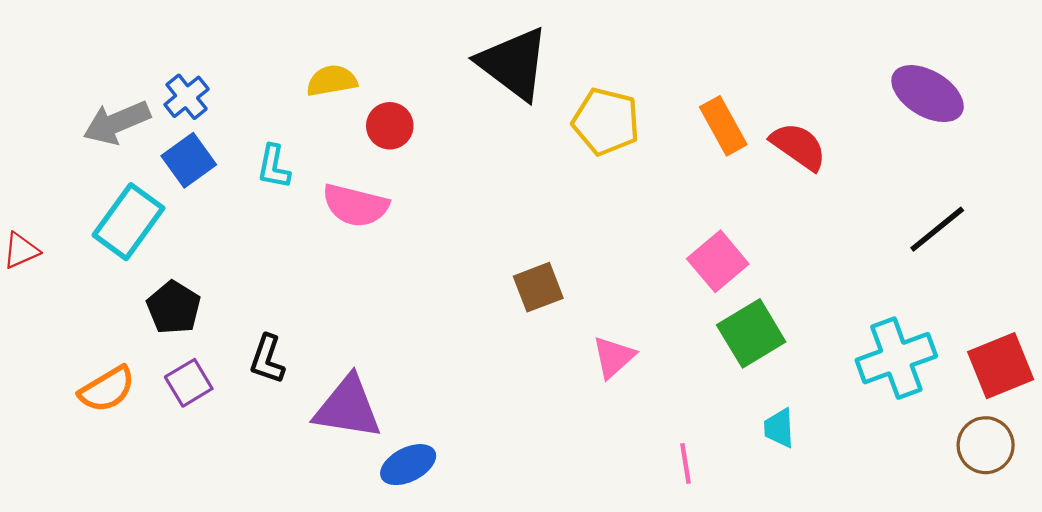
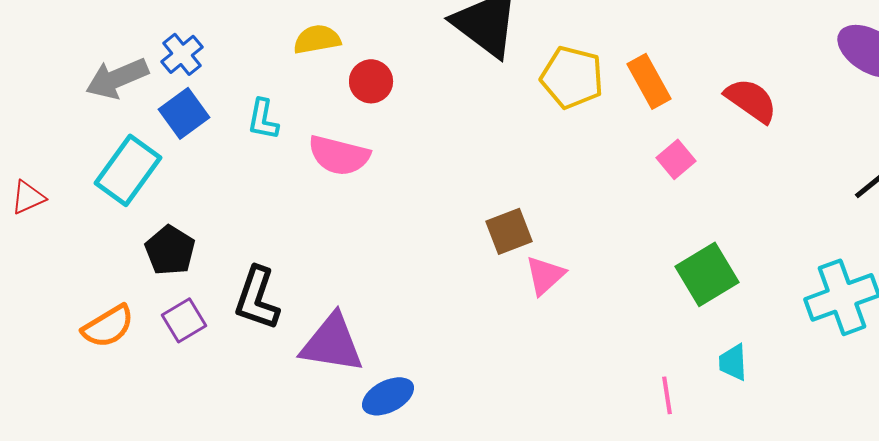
orange rectangle: (723, 126) -> (649, 81), moved
pink square: (718, 261) -> (676, 159), moved, size x0.7
pink triangle: (614, 357) -> (545, 275), moved
black L-shape: (267, 359) -> (257, 298), size x1.4
pink line: (686, 463) -> (667, 395), moved

